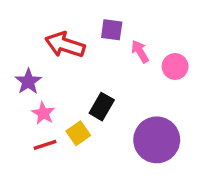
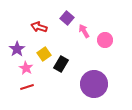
purple square: (112, 30) -> (67, 18), turned 32
red arrow: (65, 45) -> (39, 27), size x0.7
yellow square: (78, 133) -> (44, 54), moved

